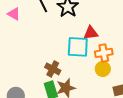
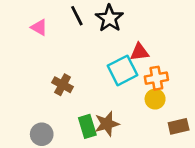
cyan square: (78, 47) -> (122, 70), turned -30
brown cross: (53, 69) -> (63, 85), moved

